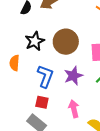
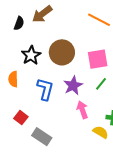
red square: (42, 102) -> (21, 118), moved, turned 32
pink arrow: (74, 109) -> (82, 110), moved

